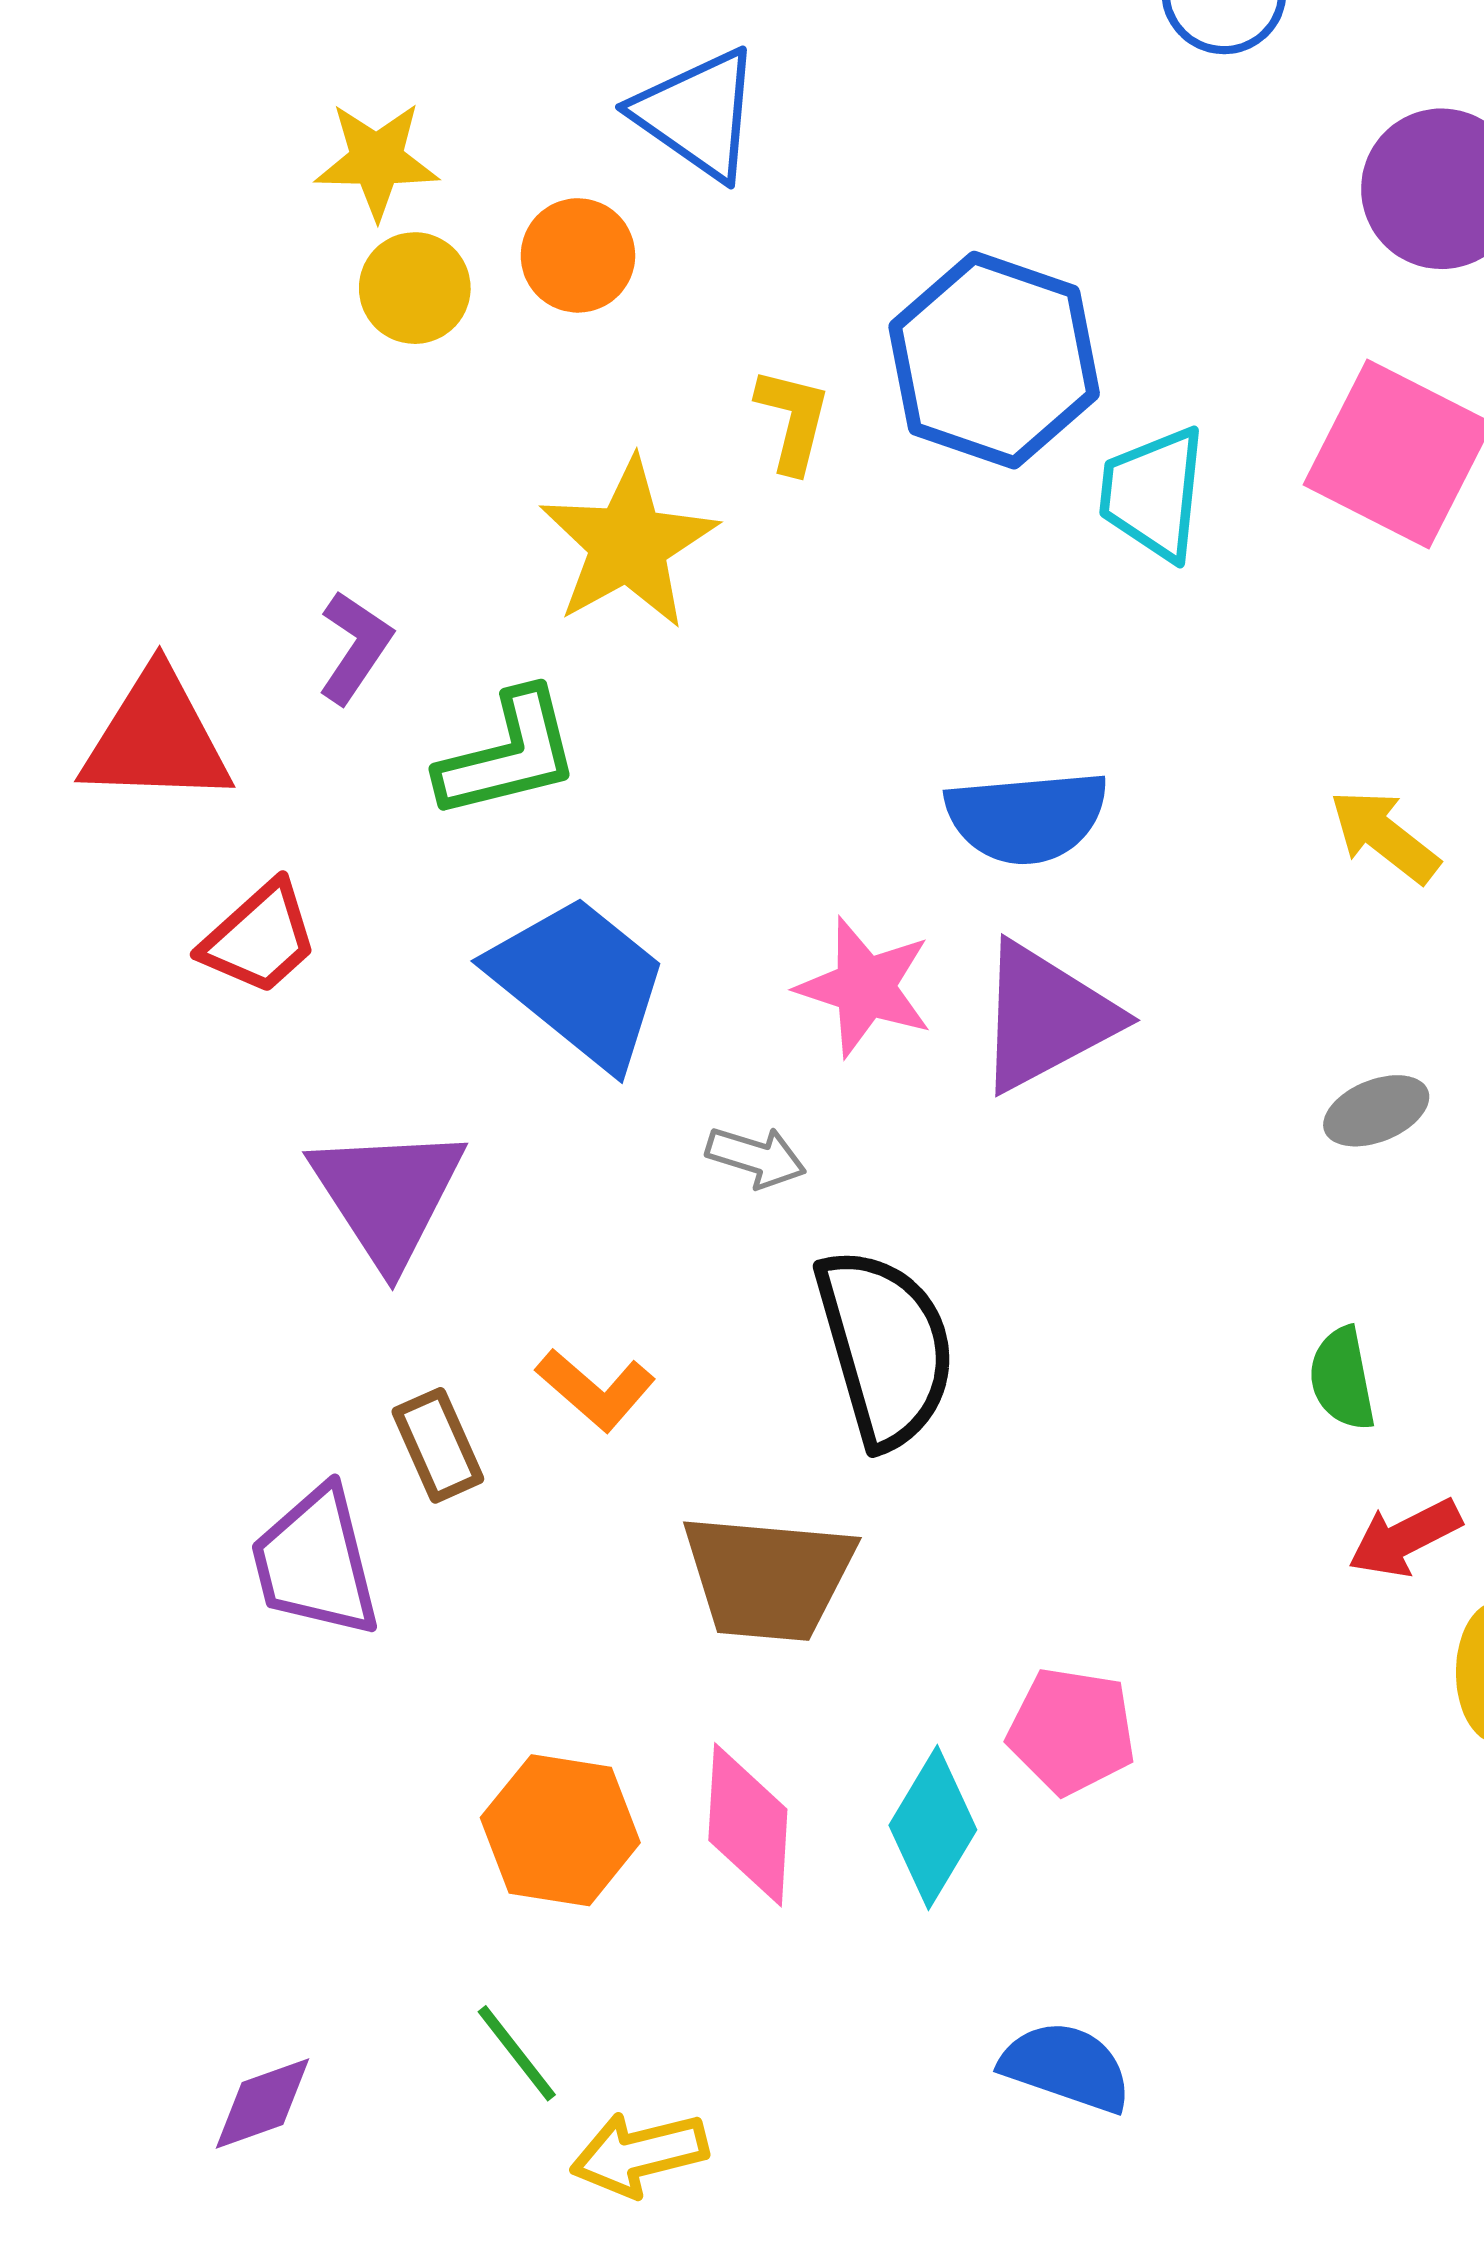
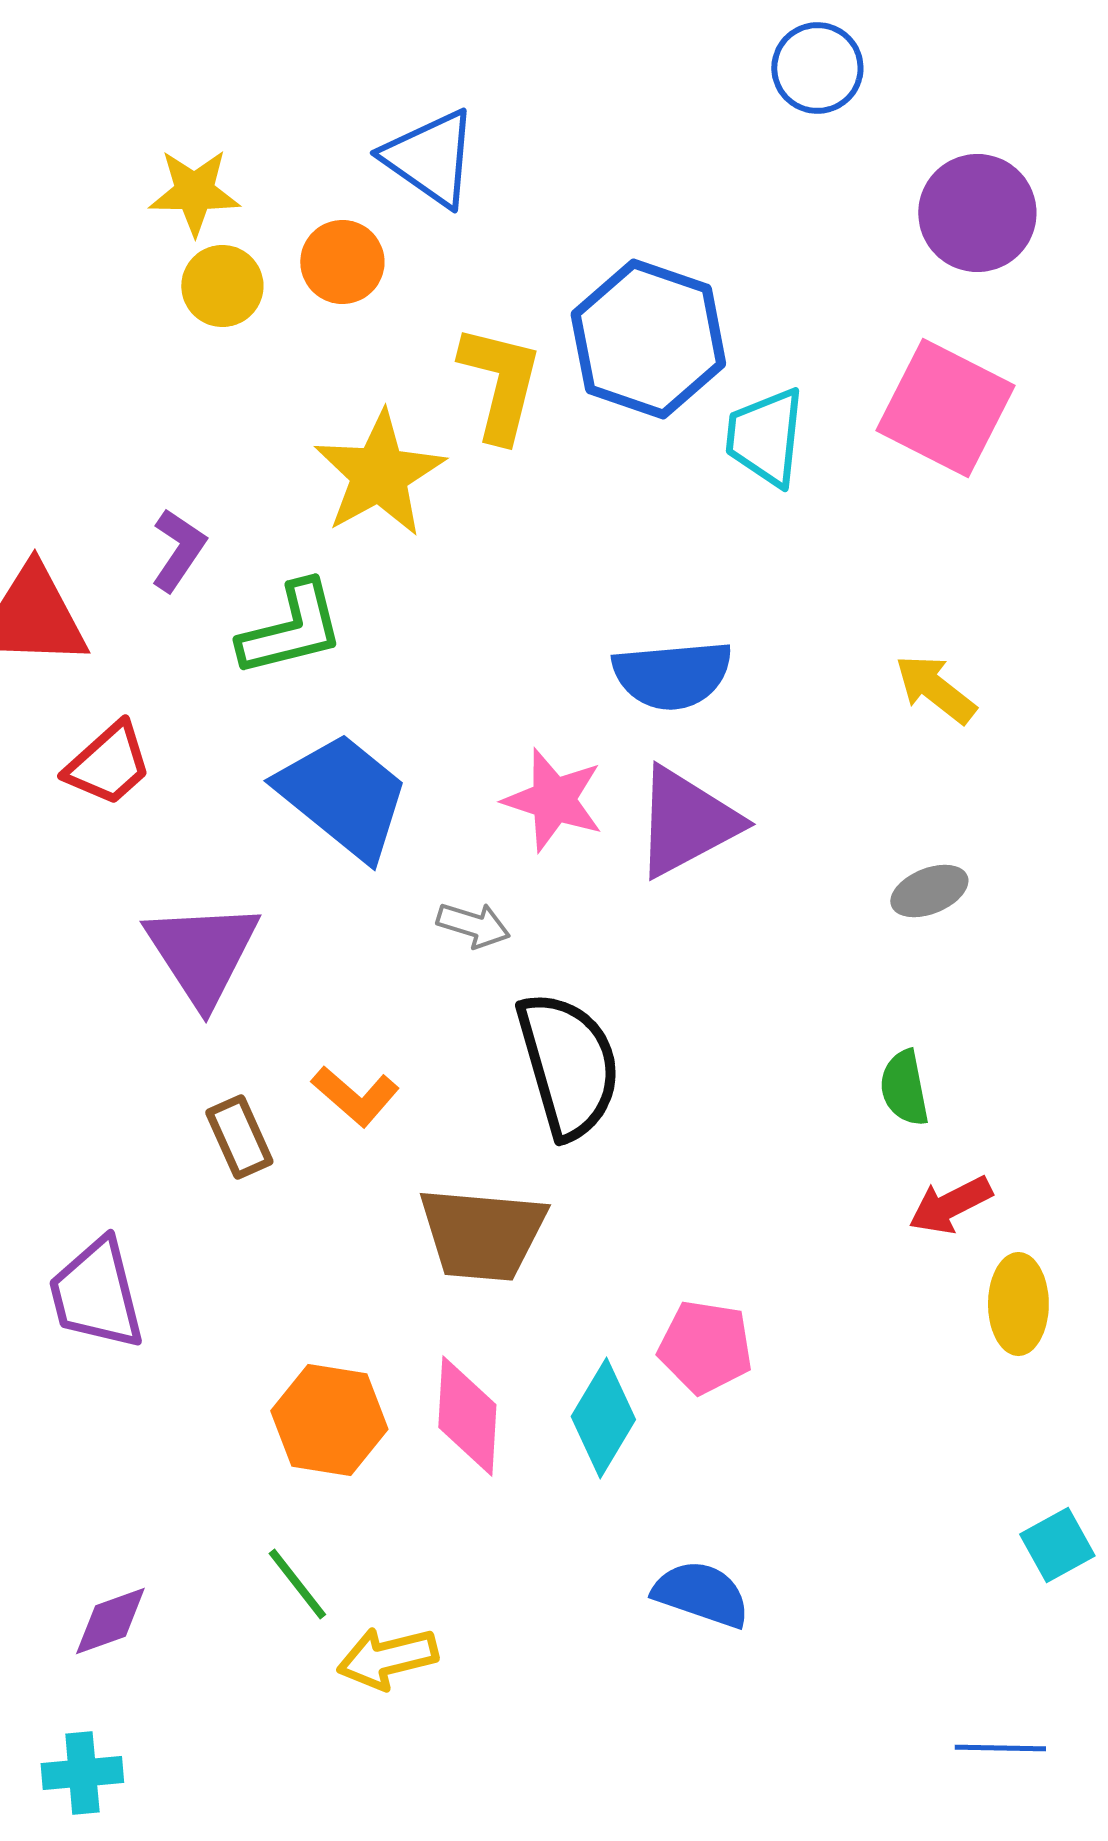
yellow L-shape: (793, 420) -> (500, 383), size x1.5
purple trapezoid: (315, 1562) -> (96, 1294), moved

